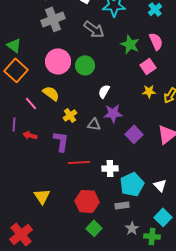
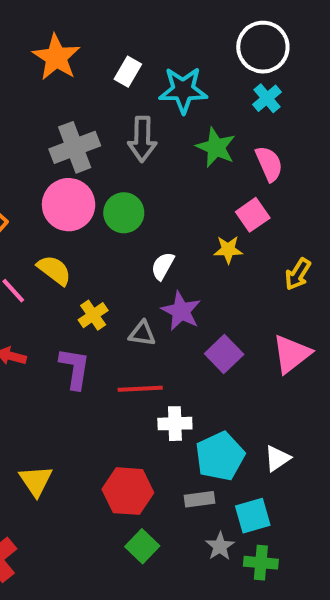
gray cross: (53, 19) -> (75, 147), moved
gray arrow: (94, 29) -> (142, 139), turned 55
green star: (130, 44) -> (216, 147), moved
yellow star: (149, 91) -> (228, 250), moved
purple star: (113, 113) -> (181, 311), turned 30
red line: (79, 162) -> (140, 389), moved
white triangle: (160, 185) -> (277, 458), turned 40
cyan square: (163, 217) -> (253, 516), moved, turned 30

